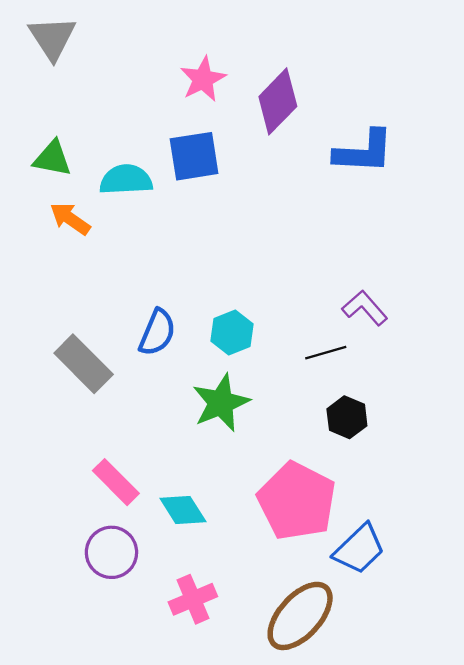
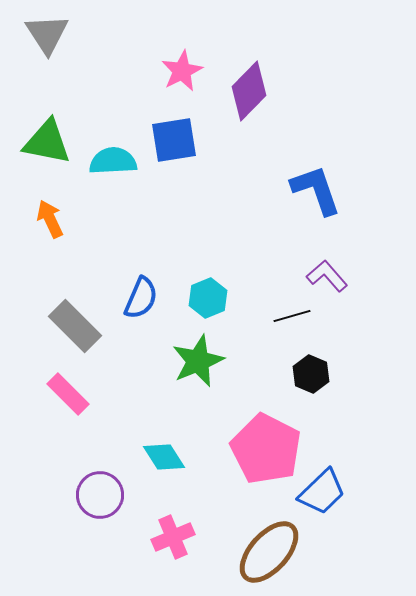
blue L-shape: (364, 152) -> (316, 190), moved, turned -112
green triangle: (52, 158) -> (47, 142), size x1.4
orange arrow: (70, 219) -> (50, 219), moved, turned 30
pink rectangle: (116, 482) -> (68, 394), moved

